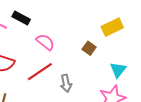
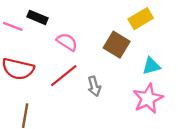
brown square: (89, 48) -> (117, 45), size x1.6
cyan triangle: (118, 70) -> (151, 66), turned 42

